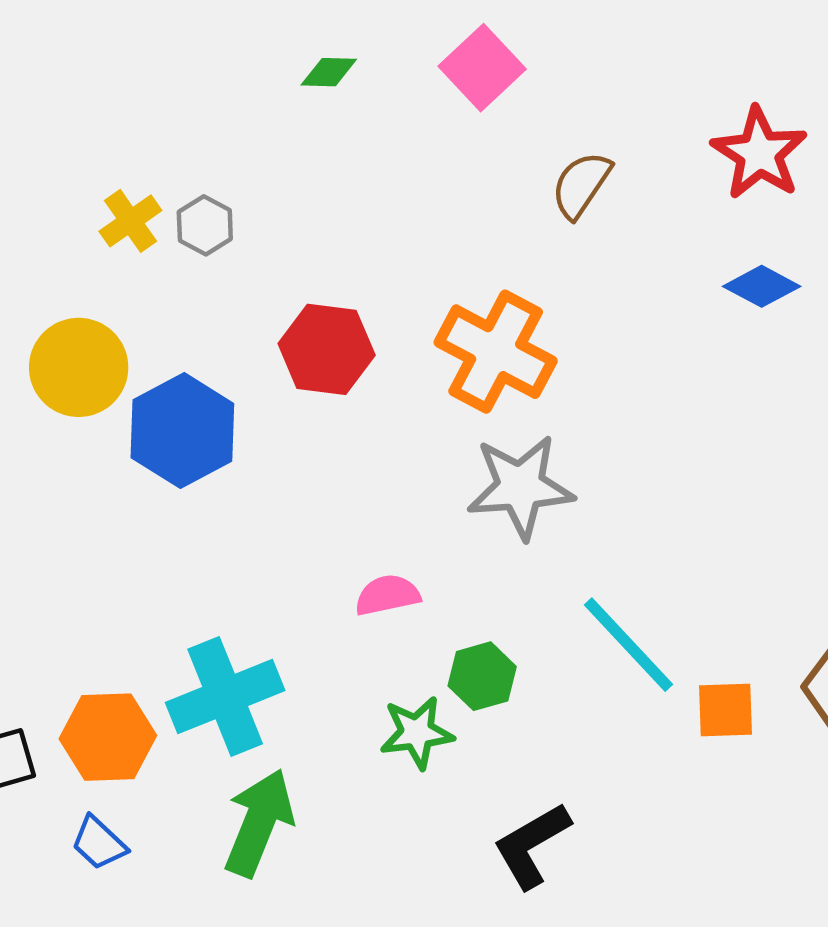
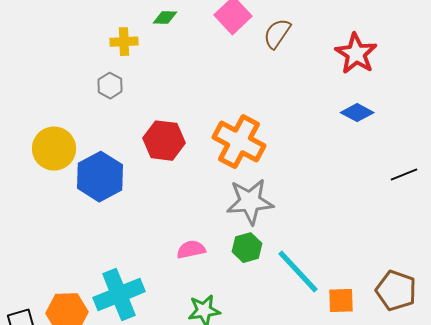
brown semicircle: (581, 185) -> (277, 34), moved
yellow cross: (130, 221) -> (124, 42), moved, turned 32
green hexagon: (482, 676) -> (247, 248), moved

